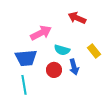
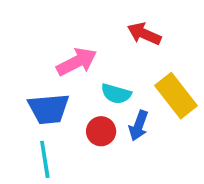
yellow rectangle: (94, 51) -> (176, 96), size x1.6
blue arrow: (74, 67) -> (139, 126), turned 35

